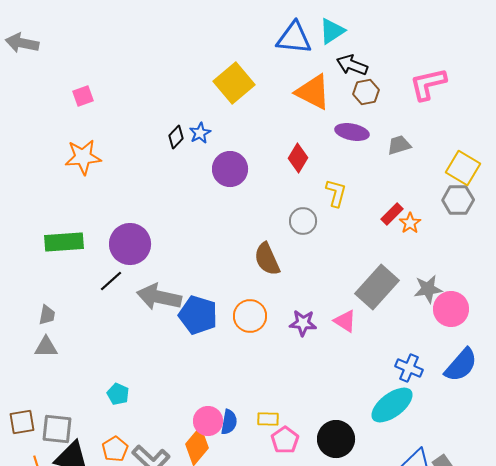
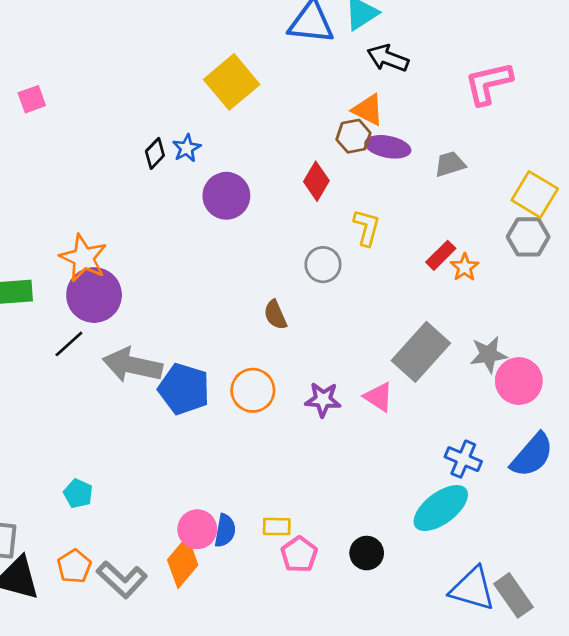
orange triangle: (313, 92) -> (368, 110), moved, size x0.7
brown hexagon: (366, 92) -> (353, 136), moved
orange star: (83, 157) -> (83, 258), moved, turned 30
brown semicircle: (267, 259) -> (275, 315), size x0.7
black circle: (336, 439) -> (367, 553), size x0.7

